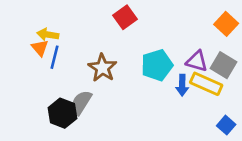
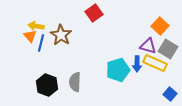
orange square: (226, 24) -> (160, 26), moved
cyan pentagon: (157, 65) -> (118, 70), moved
brown star: (102, 68) -> (61, 35), moved
gray semicircle: (81, 102) -> (75, 82), moved, turned -30

